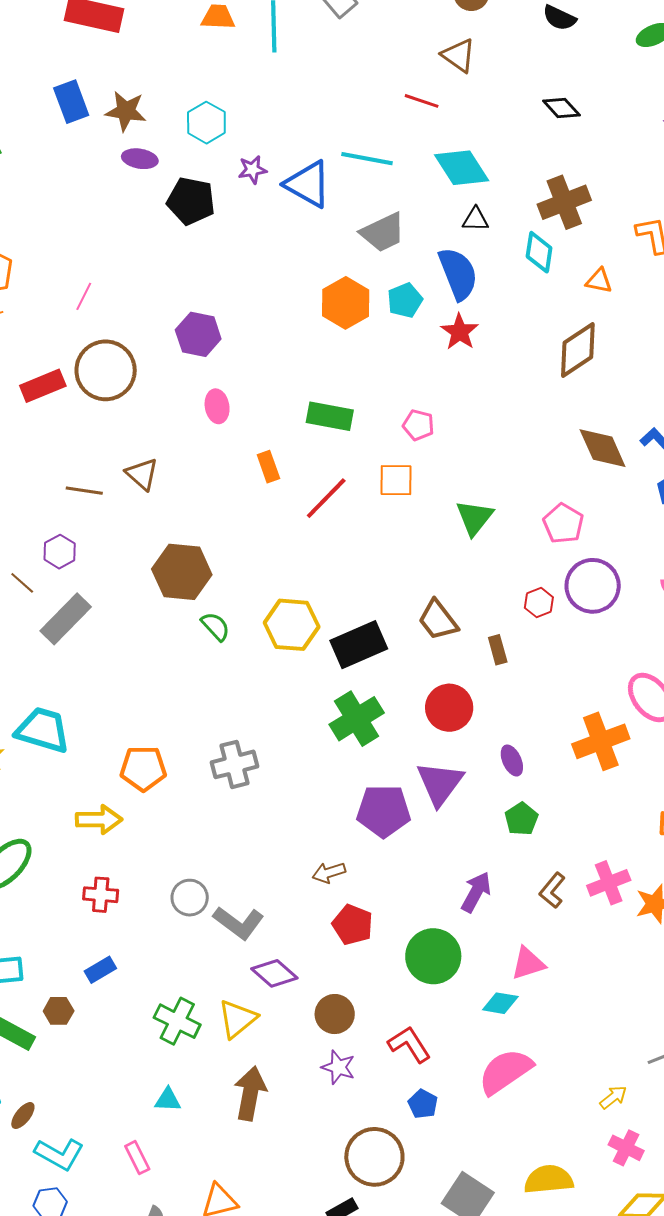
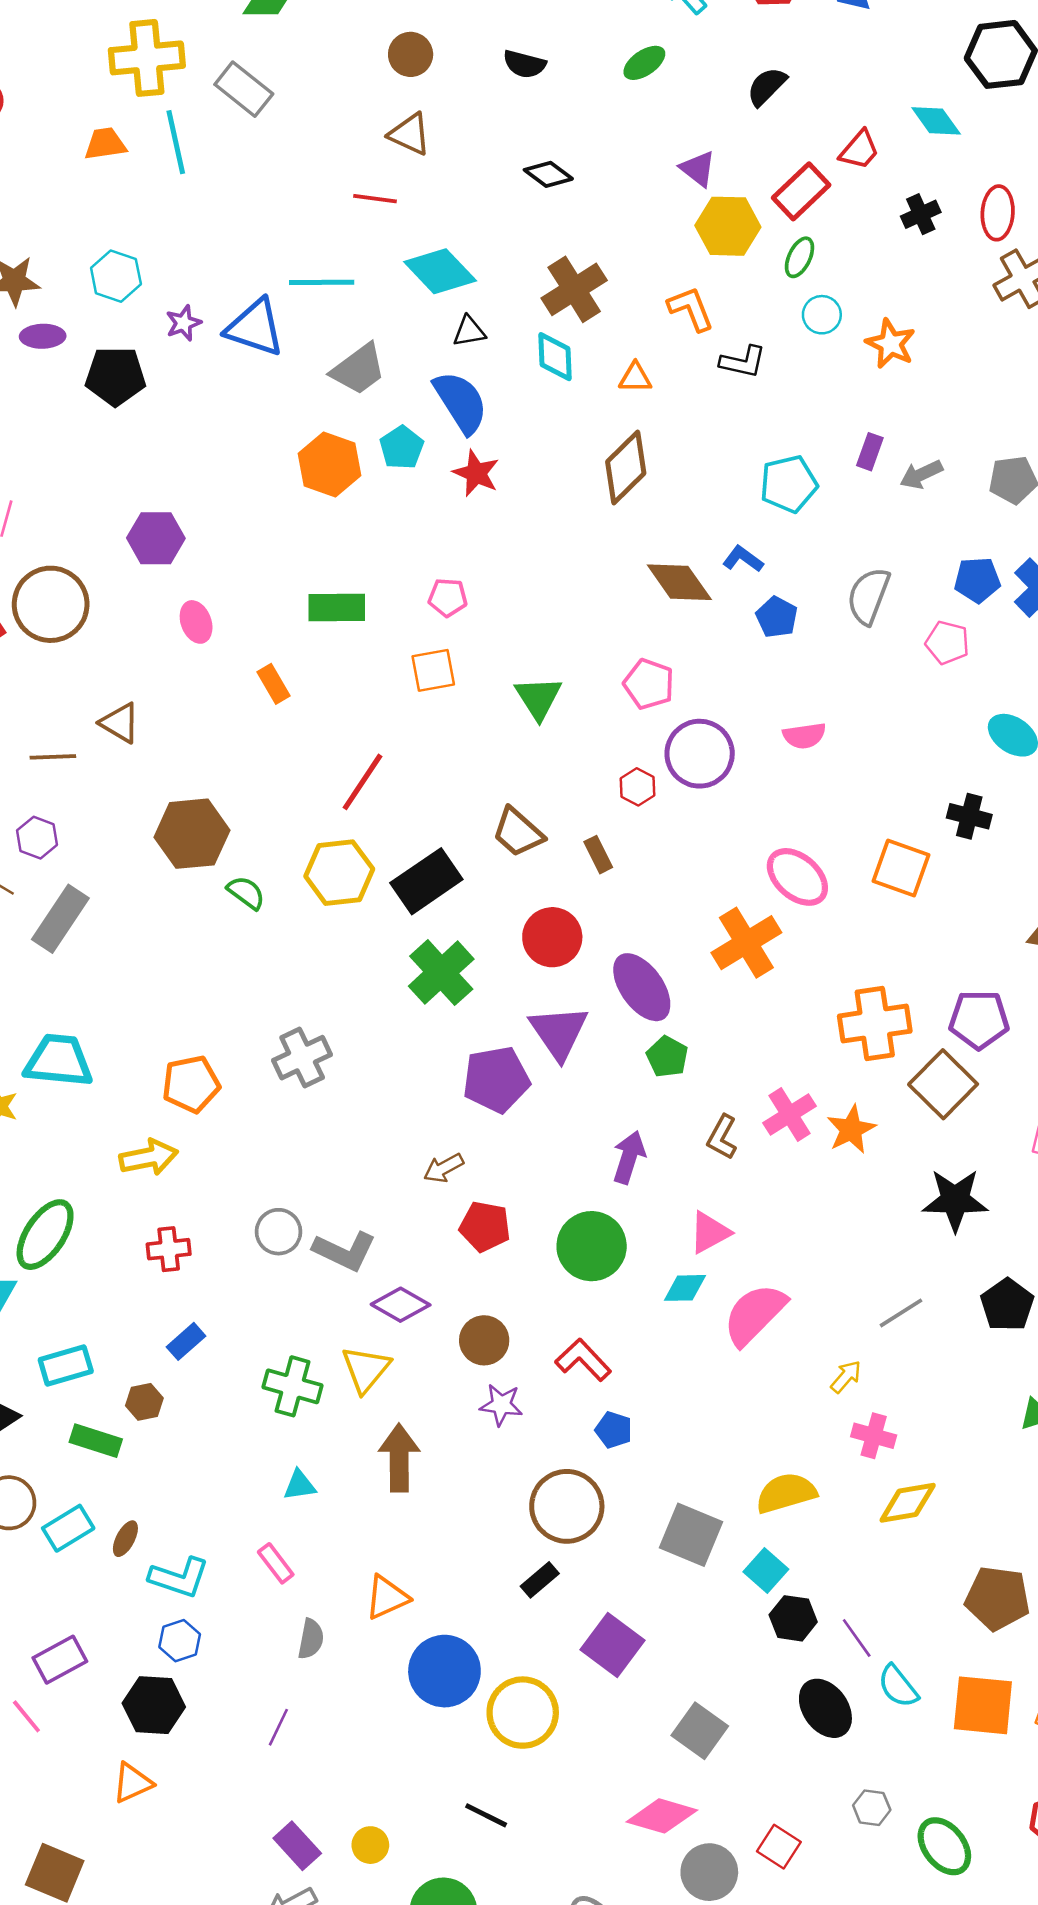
red line: (326, 498) -> (363, 782), moved
purple ellipse: (512, 760) -> (642, 987), size x1.8
pink semicircle: (505, 1072) -> (755, 1314), moved

